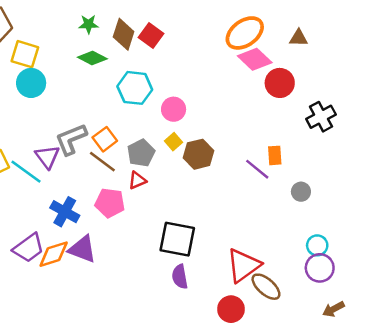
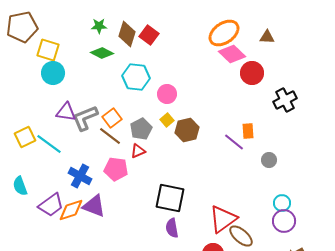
purple triangle: (47, 157) -> (66, 112), moved, turned -45

